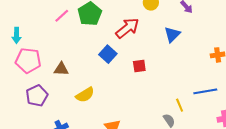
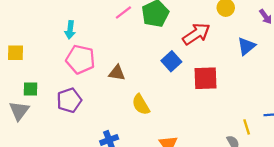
red square: (139, 66) -> (206, 78), size x1.6
yellow semicircle: (85, 95) -> (141, 105), turned 84
purple pentagon: (37, 96) -> (69, 100), moved

